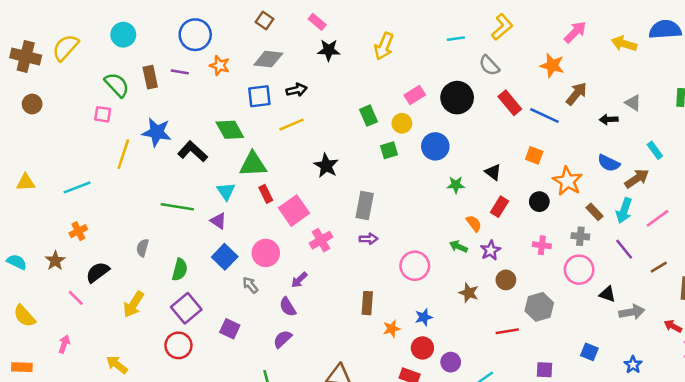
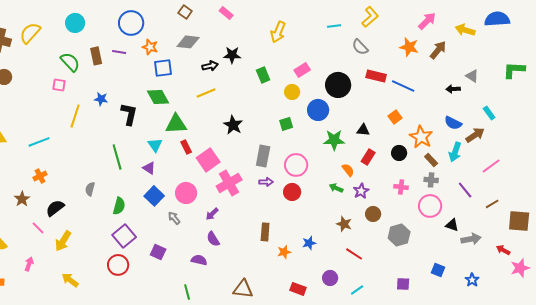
black star: (329, 50) -> (232, 55), moved
brown arrow: (577, 94) -> (438, 50), moved
blue square: (259, 96) -> (163, 68), moved
black circle: (457, 98) -> (338, 85), moved
red rectangle: (510, 103) -> (376, 76), turned -36
green rectangle: (369, 116) -> (263, 75), moved
blue star: (157, 132) -> (101, 99), size x0.6
green square: (389, 150) -> (286, 124), moved
black L-shape: (193, 152) -> (129, 114), turned 60
orange square: (534, 155) -> (395, 117), turned 32
black triangle: (493, 172) -> (363, 130), turned -32
green star: (456, 185) -> (334, 140), size x1.5
green line: (177, 207) -> (117, 157), turned 65
cyan arrow: (624, 211) -> (455, 152), moved
brown rectangle: (594, 212) -> (431, 160), moved
pink cross: (321, 240) -> (229, 183), size x1.4
pink circle: (415, 266) -> (296, 165), moved
yellow arrow: (134, 304) -> (63, 241), moved
purple semicircle: (288, 307) -> (213, 239), moved
red line: (507, 331) -> (354, 254), moved, turned 42
purple semicircle: (282, 339) -> (199, 260), turned 56
red circle: (422, 348) -> (292, 192), moved

